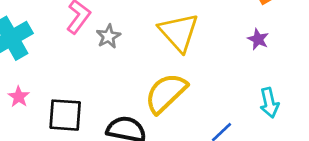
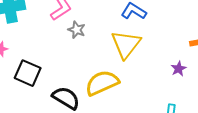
gray star: (108, 36) -> (77, 30), turned 30

